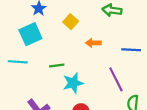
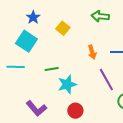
cyan square: (30, 34) -> (26, 41), turned -30
orange arrow: (93, 43) -> (92, 52), moved, turned -104

